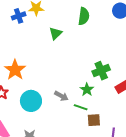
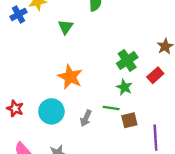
orange star: (15, 70) -> (70, 77), moved
green star: (87, 90) -> (124, 87), moved
gray arrow: (61, 96) -> (86, 118), moved, turned 96

